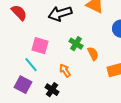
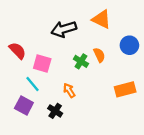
red semicircle: (19, 13) -> (17, 51), moved
orange semicircle: (93, 54) -> (99, 55), moved

